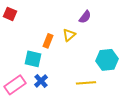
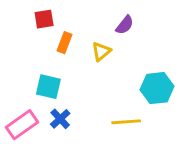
red square: (10, 14) -> (44, 19), moved, turned -32
orange rectangle: (48, 41) -> (65, 43), moved

